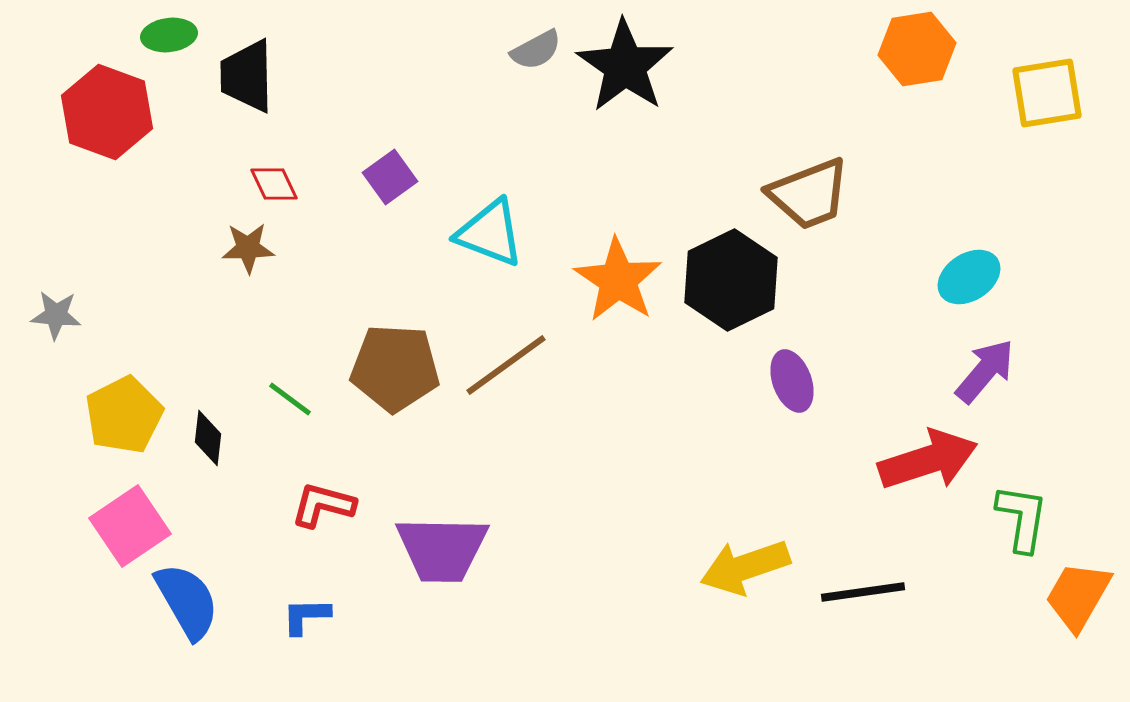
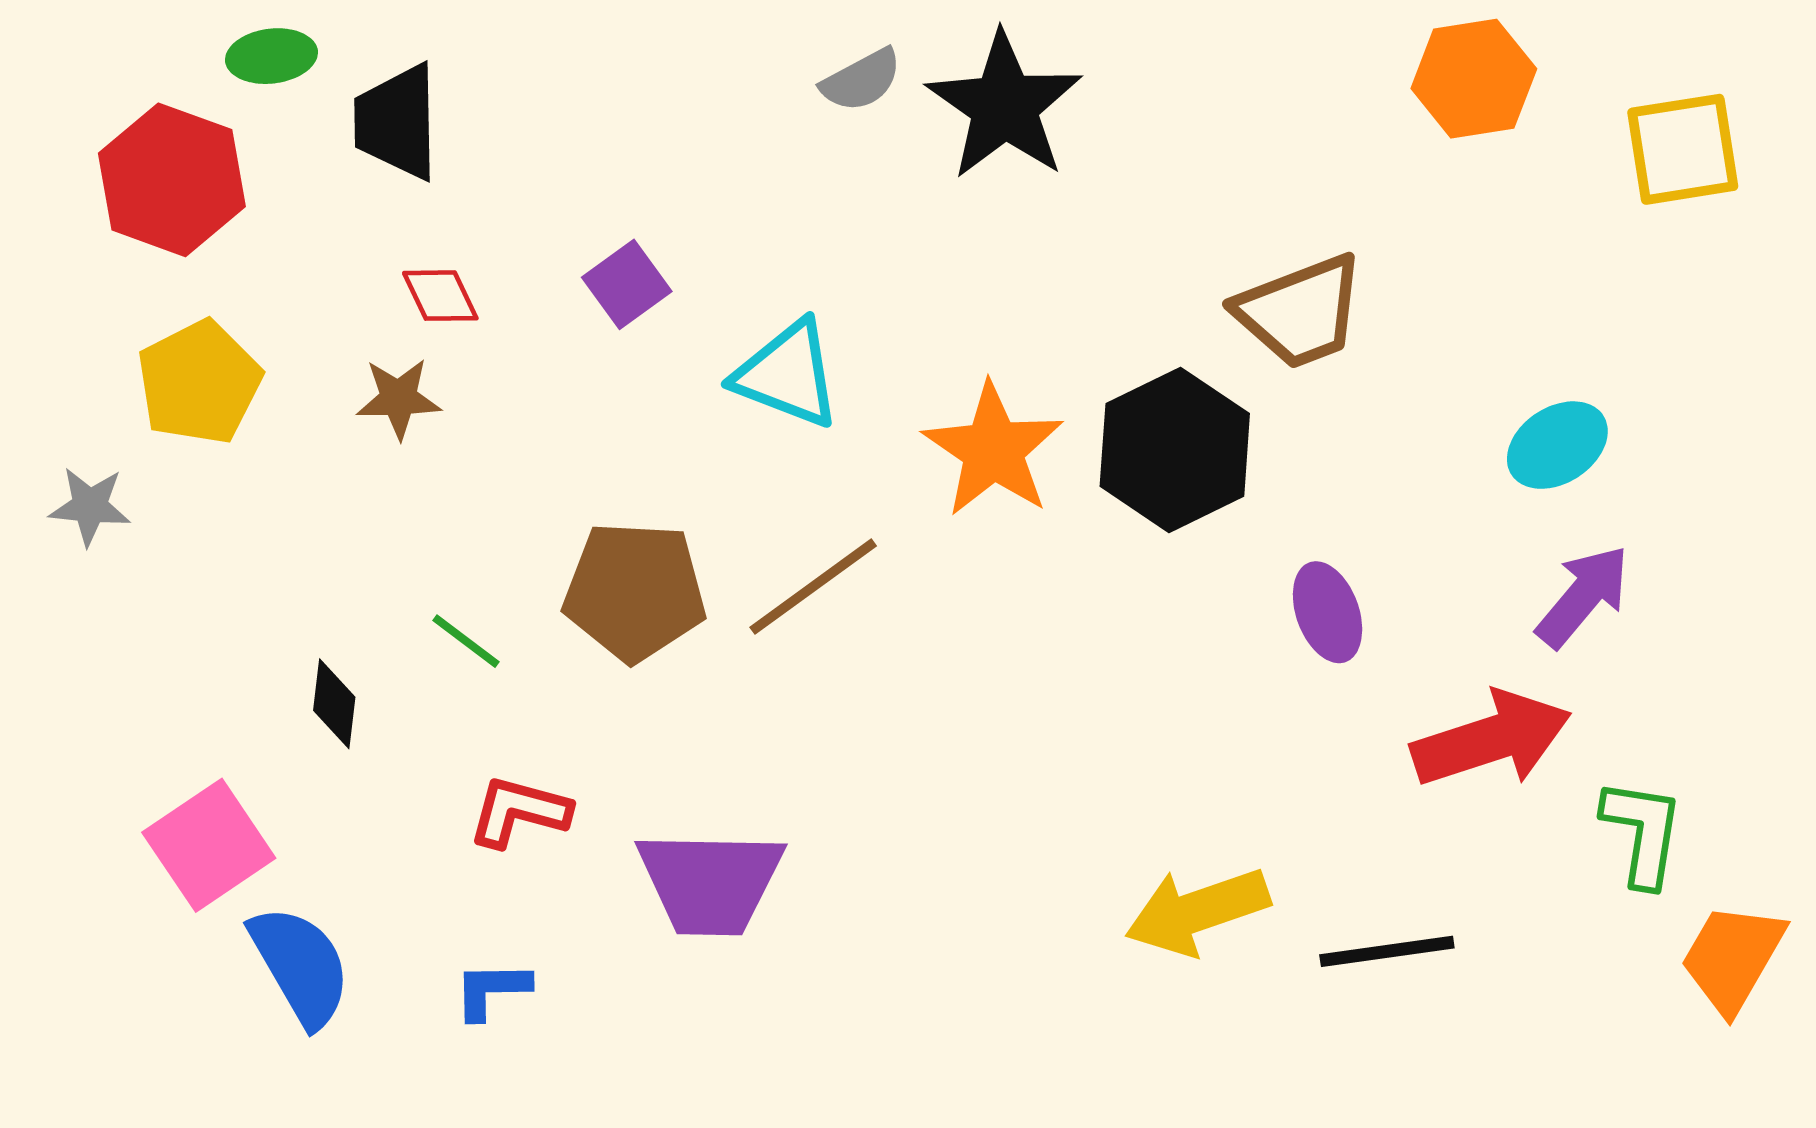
purple ellipse: (792, 381) -> (1328, 612), moved
yellow pentagon: (124, 415) -> (199, 382), moved

